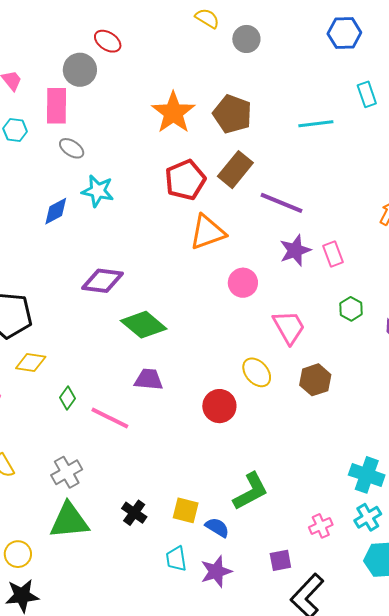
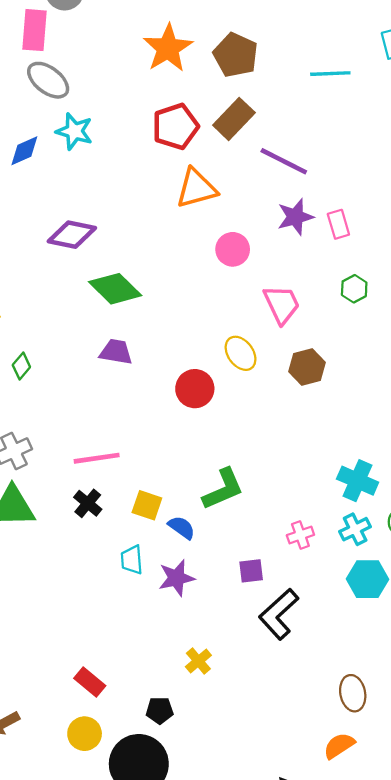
gray ellipse: (72, 148) -> (48, 80), size x1.5
pink line: (110, 418) -> (97, 458), moved, turned -39

